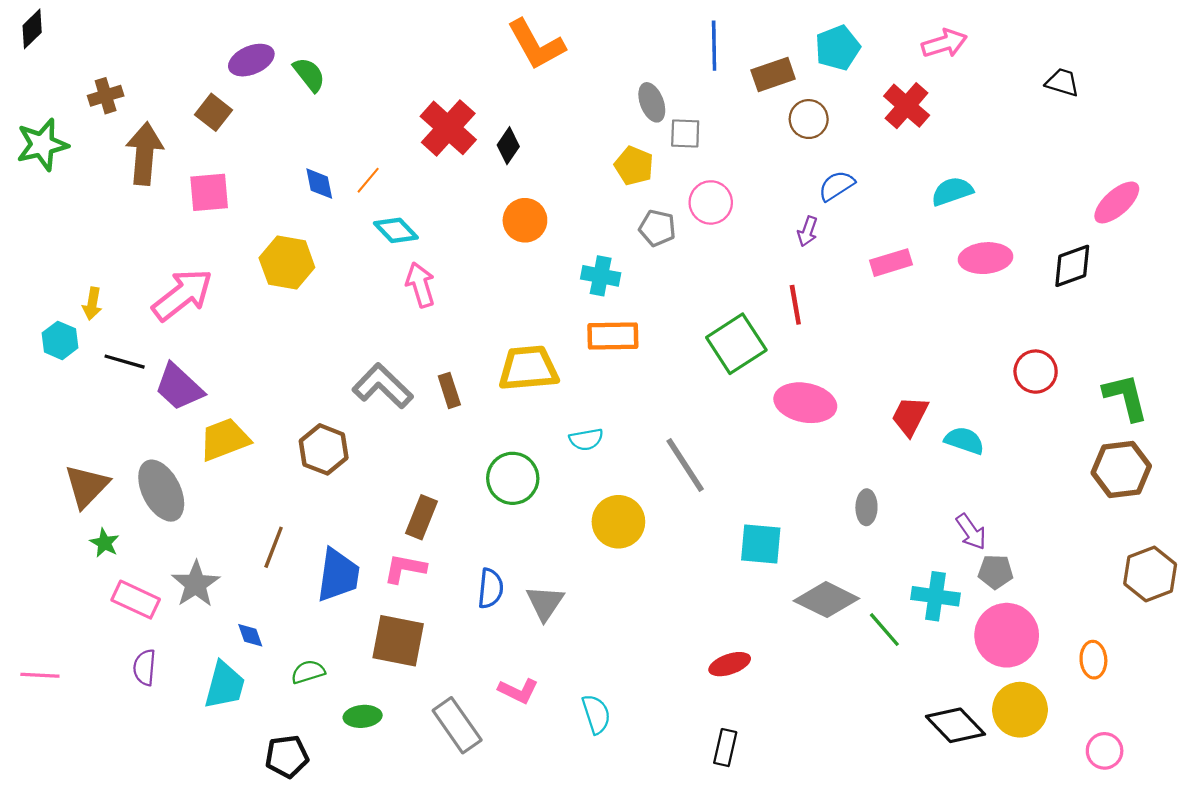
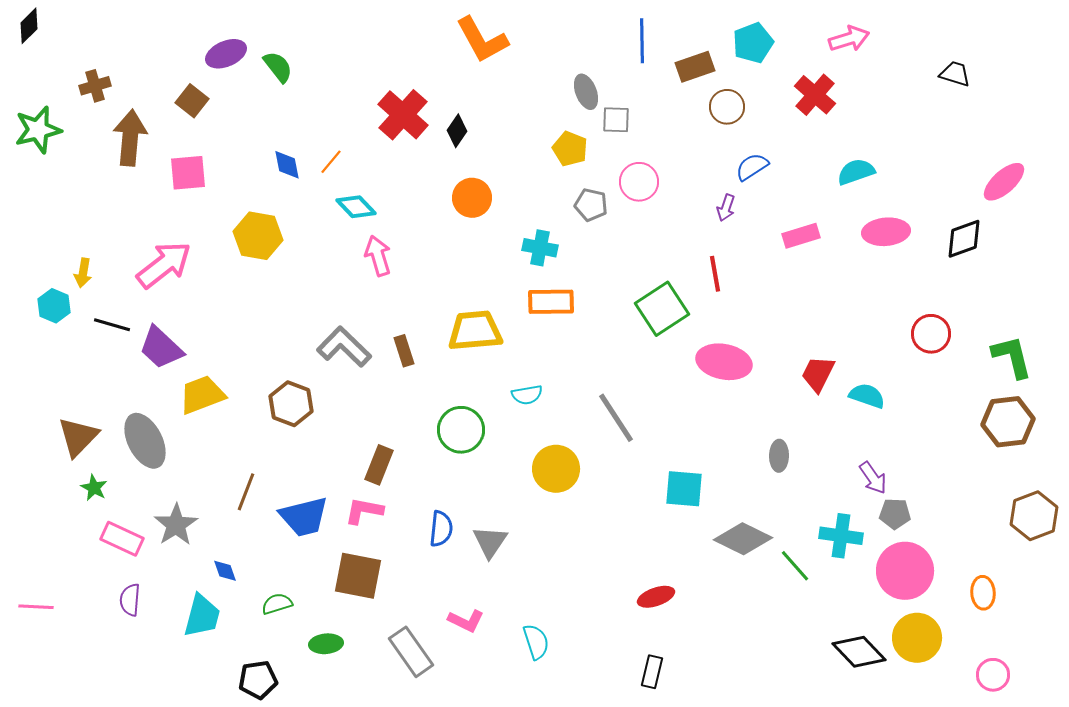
blue trapezoid: (338, 575) -> (304, 517), turned 68

